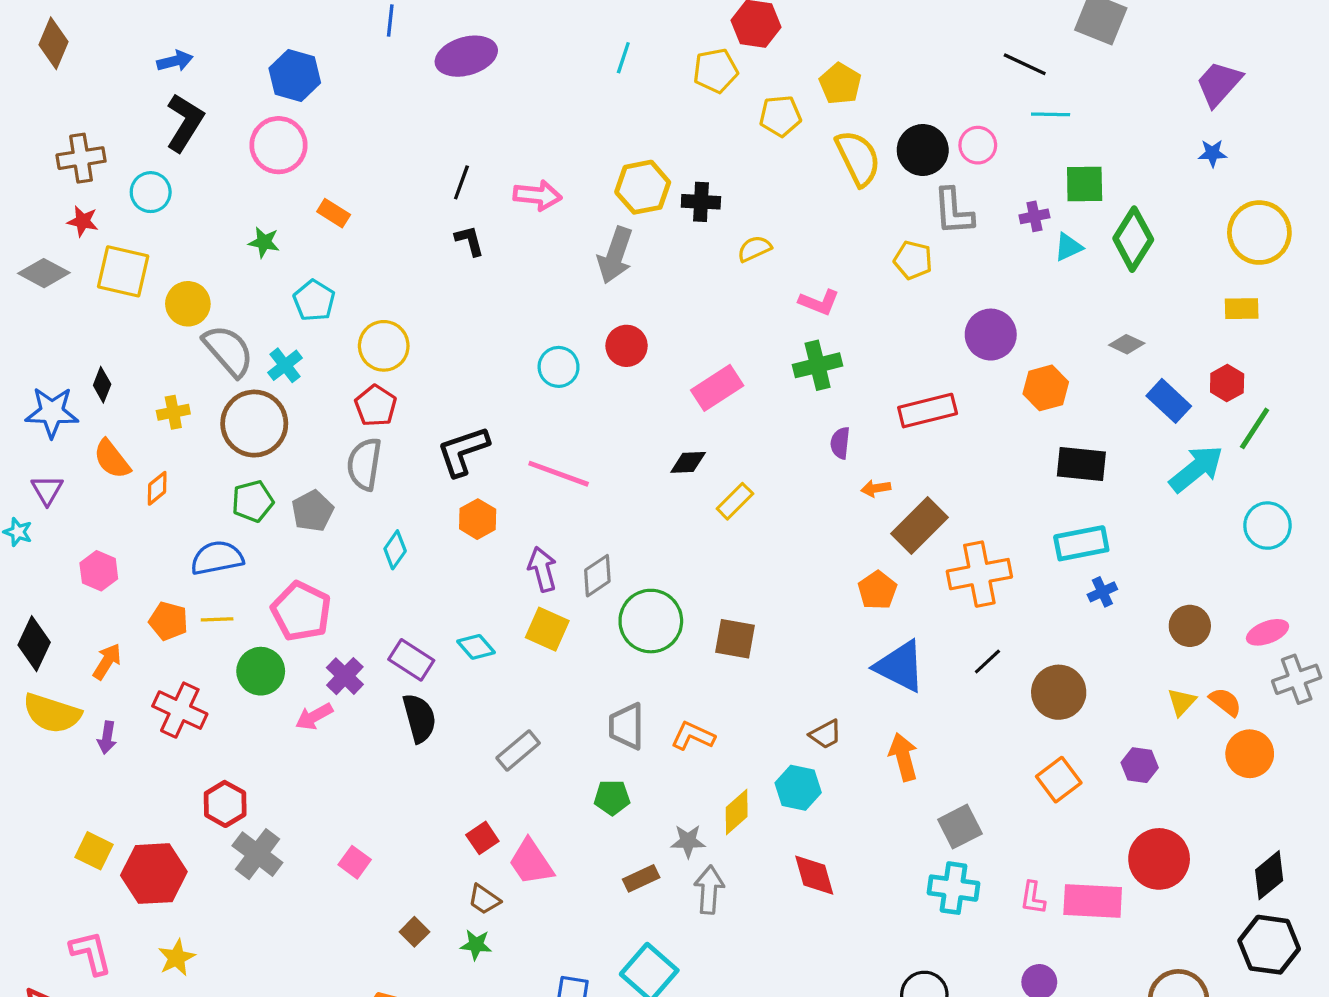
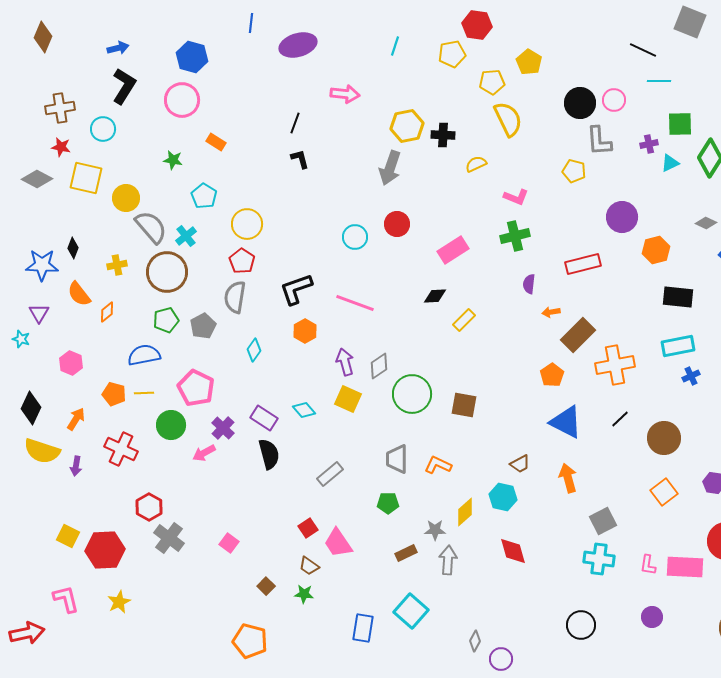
yellow semicircle: (858, 158) -> (508, 119), moved
pink arrow: (538, 195) -> (345, 94), moved

